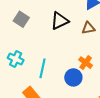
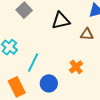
blue circle: (73, 77) -> (49, 83), moved

